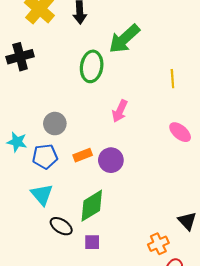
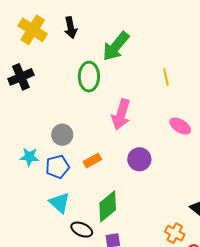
pink arrow: (120, 111) -> (121, 114), size x1.4
purple circle: (111, 160) -> (139, 159), moved
orange cross: (158, 244) -> (175, 233), turned -30

